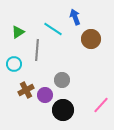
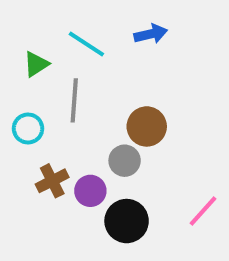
blue arrow: (75, 17) -> (151, 34), turned 98
cyan line: (53, 29) -> (86, 44), moved
brown circle: (91, 39) -> (147, 126), moved

